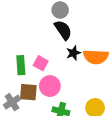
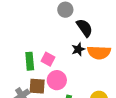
black semicircle: (63, 30) -> (85, 28), moved

